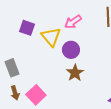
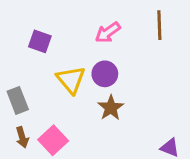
yellow triangle: (51, 37) -> (71, 80), moved

